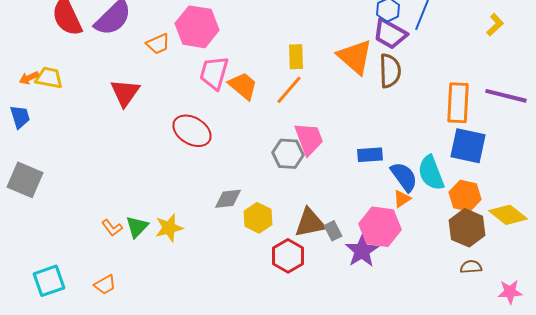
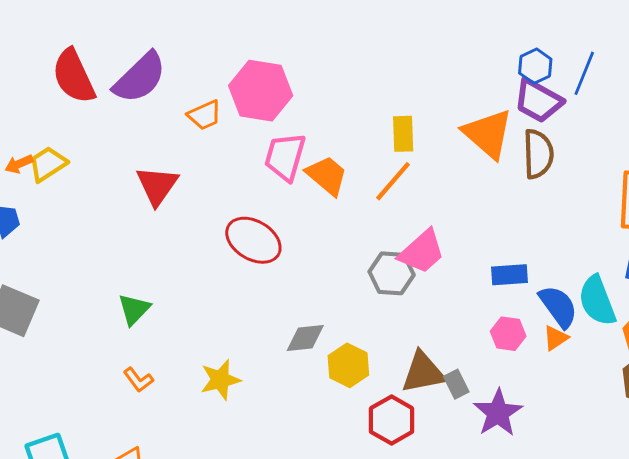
yellow trapezoid: (49, 78) -> (48, 164), turned -44
pink trapezoid: (309, 139) -> (422, 252), turned 69
green triangle: (137, 227) -> (134, 309), moved
pink hexagon: (380, 227) -> (508, 334), moved, size x0.6

